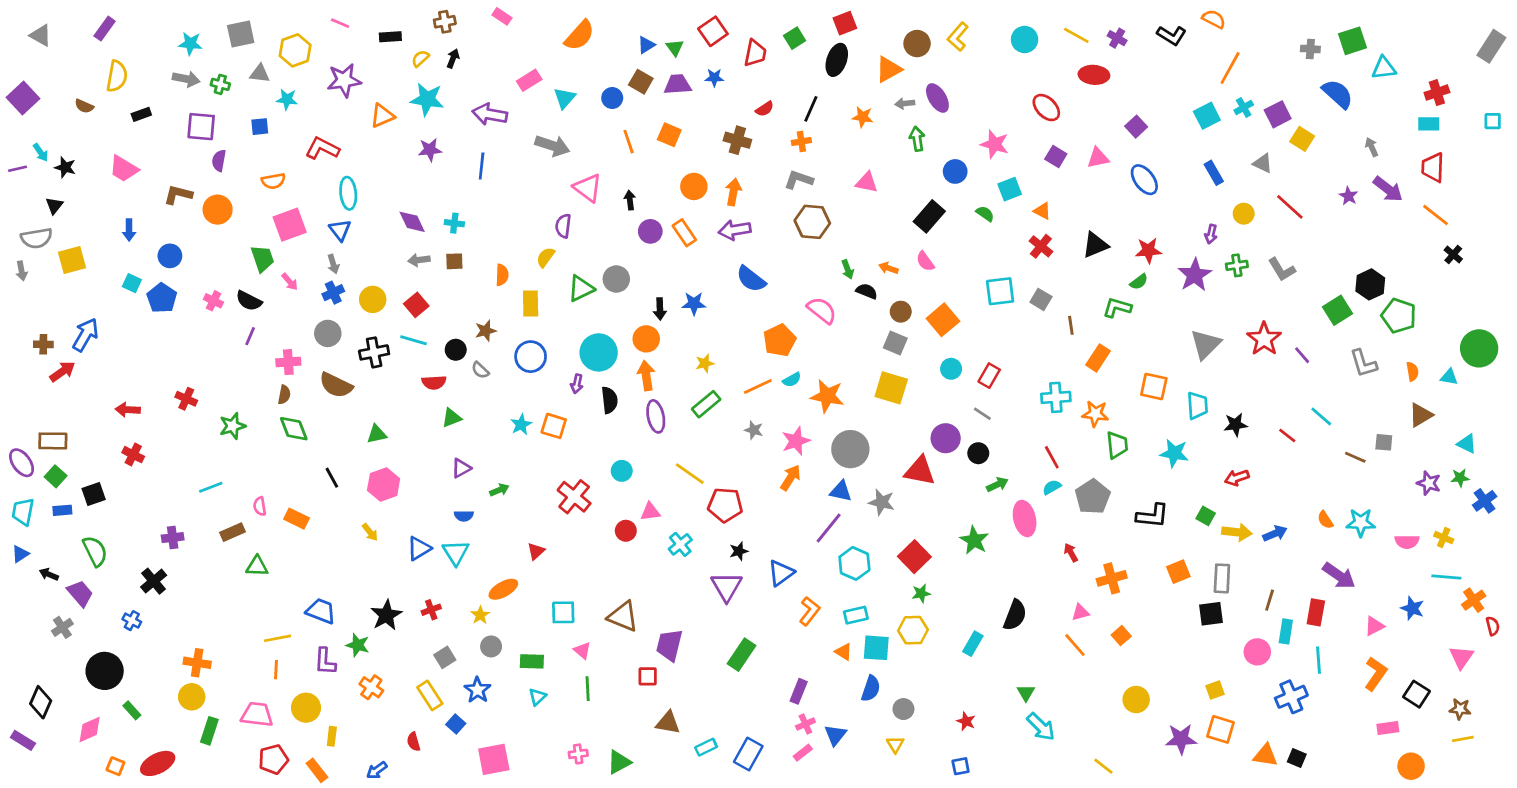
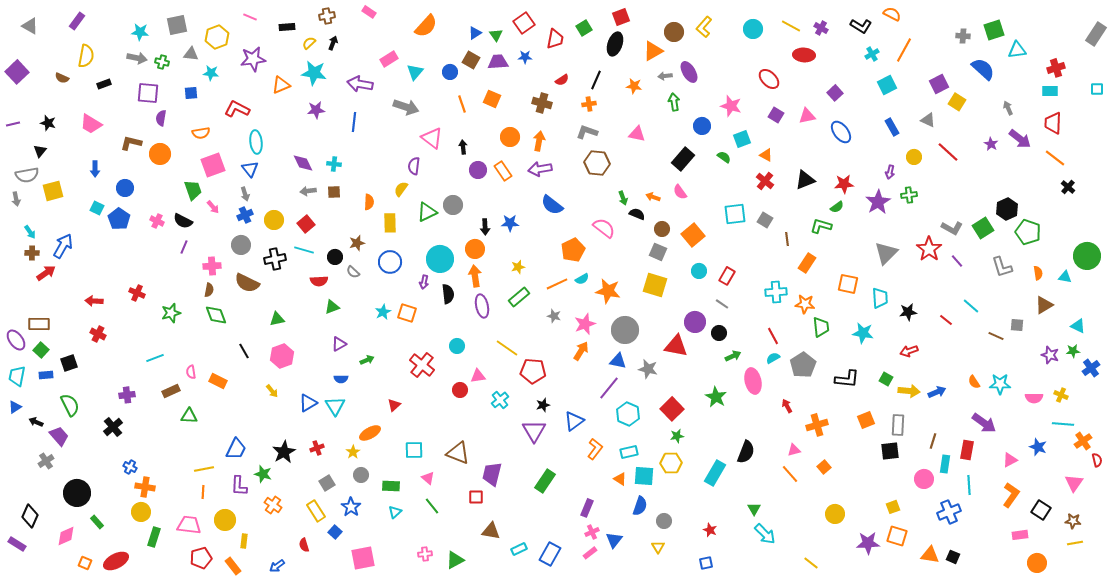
cyan cross: (1244, 108) -> (872, 54), moved
cyan arrow: (41, 152) -> (30, 232), moved
gray L-shape: (1282, 269) -> (952, 228), moved, turned -30
blue trapezoid: (321, 611) -> (236, 449), turned 95
blue cross: (132, 621) -> (130, 467), moved
cyan rectangle: (973, 644) -> (715, 473), size x1.4
green line: (588, 689) -> (432, 506), turned -36

